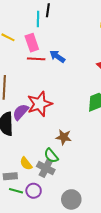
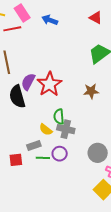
red line: (36, 59) -> (12, 29), moved
red star: (40, 104) -> (49, 84), moved
brown star: (64, 137) -> (91, 91), moved
green semicircle: (51, 156) -> (59, 117), moved, turned 49

